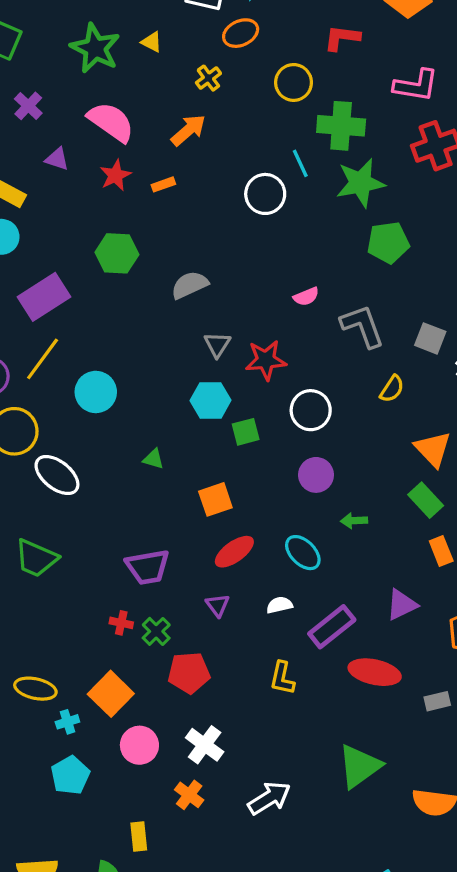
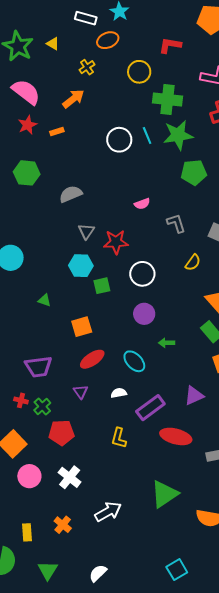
cyan line: (300, 163) -> (147, 135), moved
gray L-shape: (362, 326) -> (176, 223), size x0.7
orange cross: (189, 795) -> (63, 525), moved

